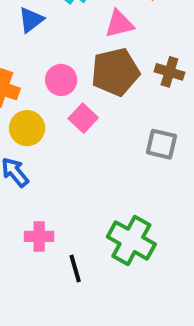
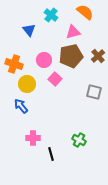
blue triangle: (31, 20) -> (29, 30), turned -32
brown cross: (169, 72) -> (98, 56), turned 32
green cross: (131, 240) -> (79, 140), size x0.6

